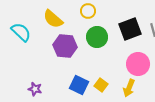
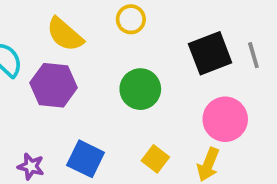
green circle: (97, 37) -> (140, 89), moved
purple hexagon: (65, 46) -> (54, 85), moved
blue square: (79, 85) -> (86, 159), moved

